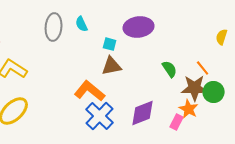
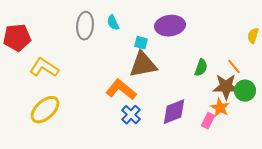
brown triangle: (112, 66) -> (143, 65), size x1.4
green semicircle: (170, 69) -> (201, 68), turned 54
blue cross: (100, 116) -> (131, 115), size x0.7

